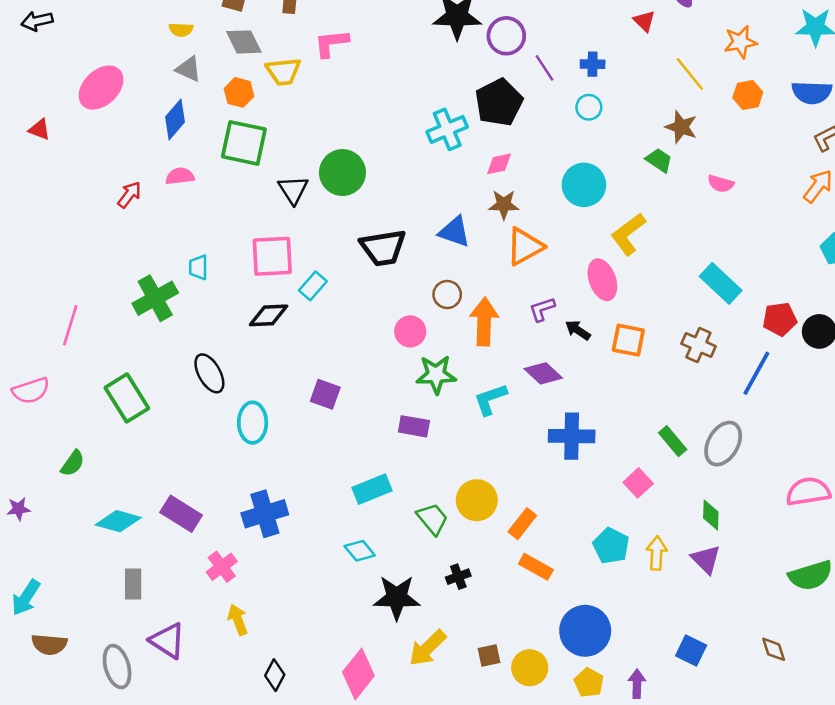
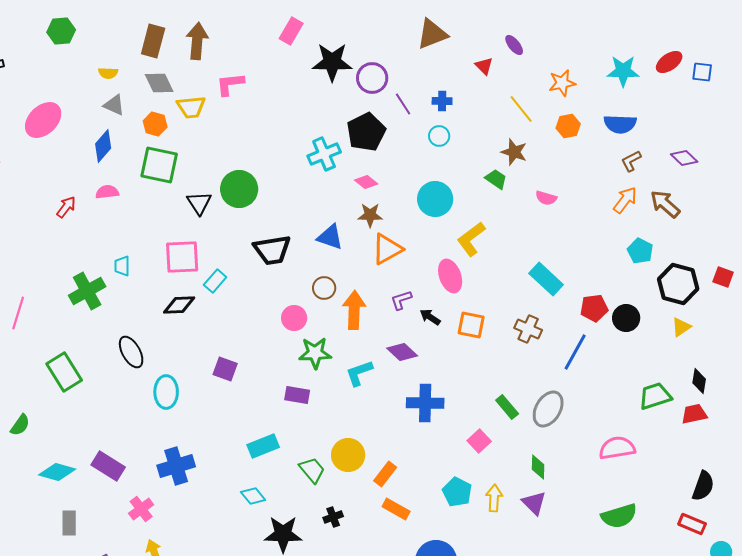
pink diamond: (499, 164) -> (366, 182), turned 50

